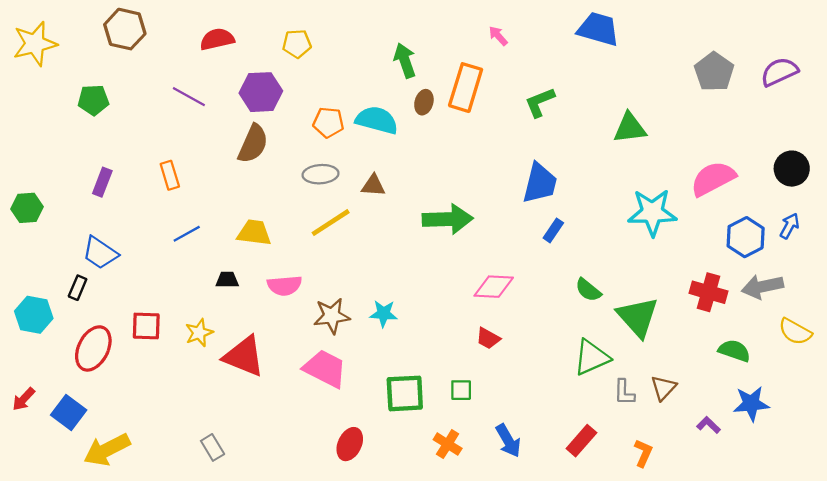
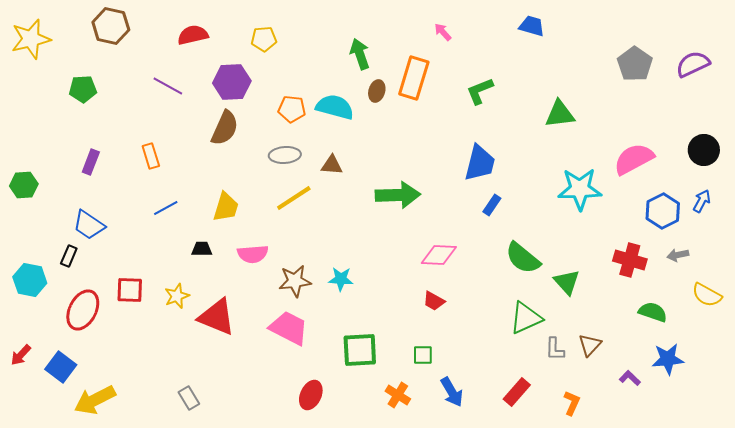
blue trapezoid: (598, 29) -> (532, 26), size x0.7
yellow trapezoid: (254, 233) -> (226, 207), turned 100
gray arrow: (762, 287) -> (678, 255), size x0.6
green semicircle: (588, 290) -> (523, 258), size x1.5
green triangle: (638, 317) -> (567, 282), size x0.7
green square: (461, 390) -> (423, 355), moved

